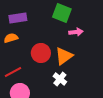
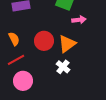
orange semicircle: (11, 38) -> (14, 39), moved, turned 80

